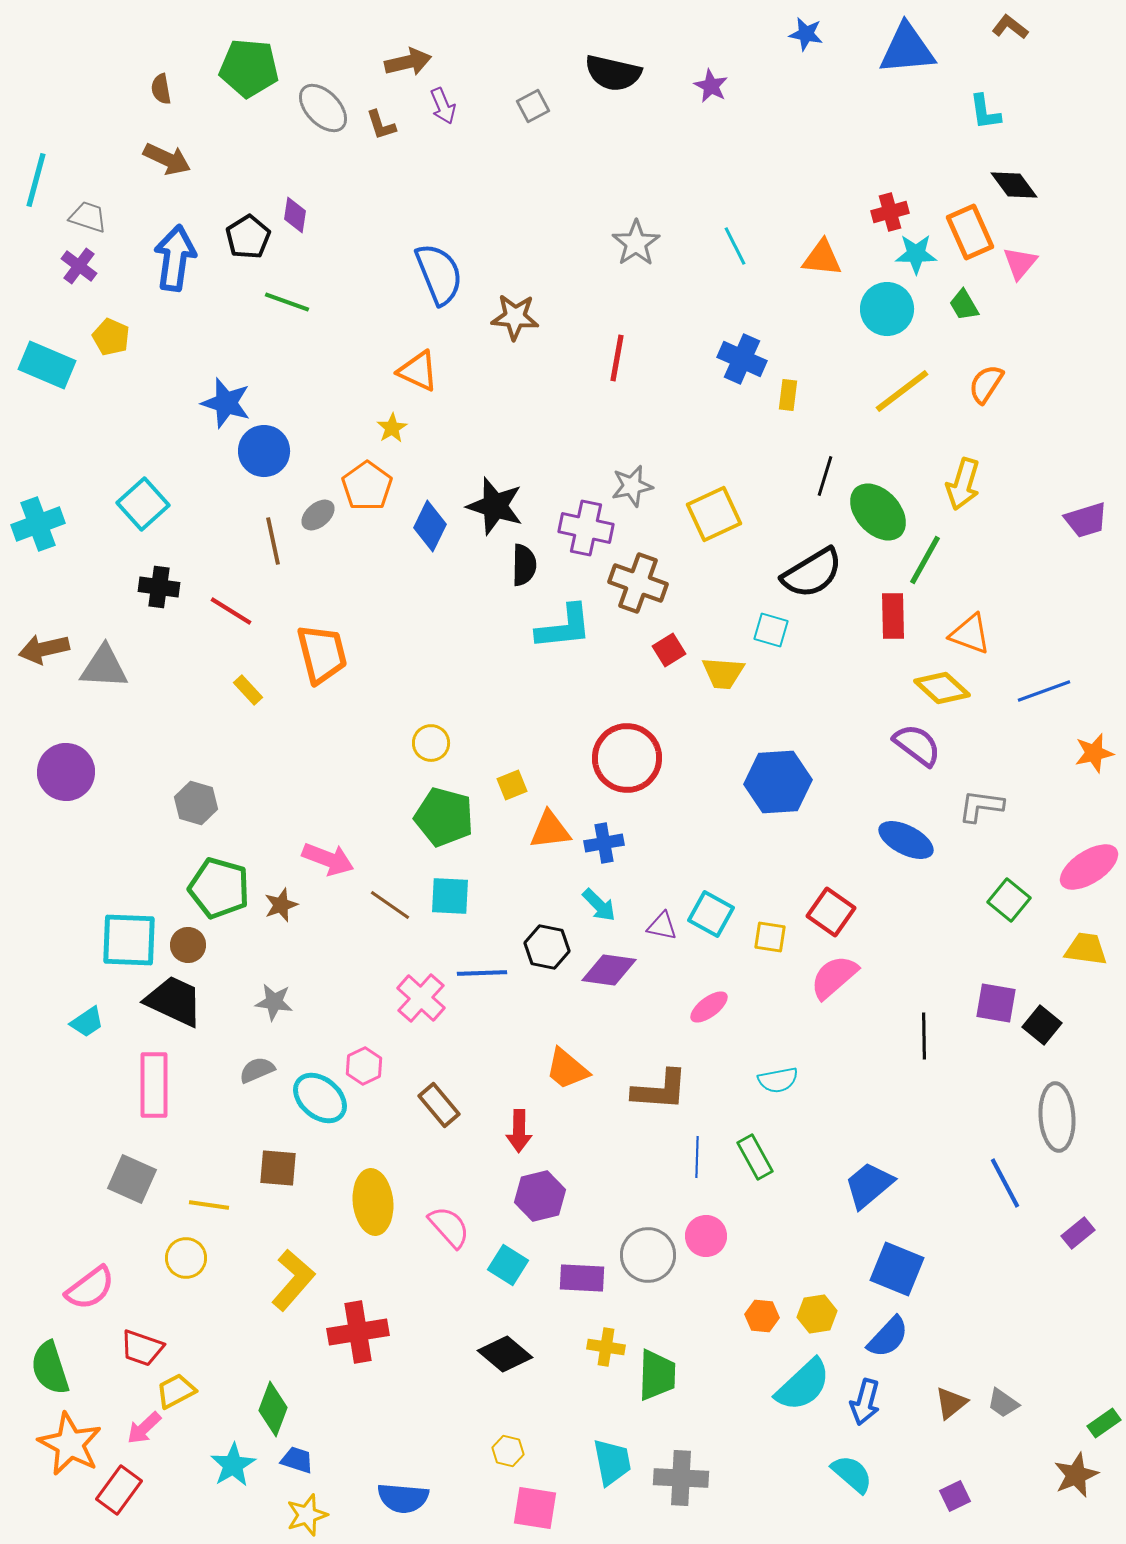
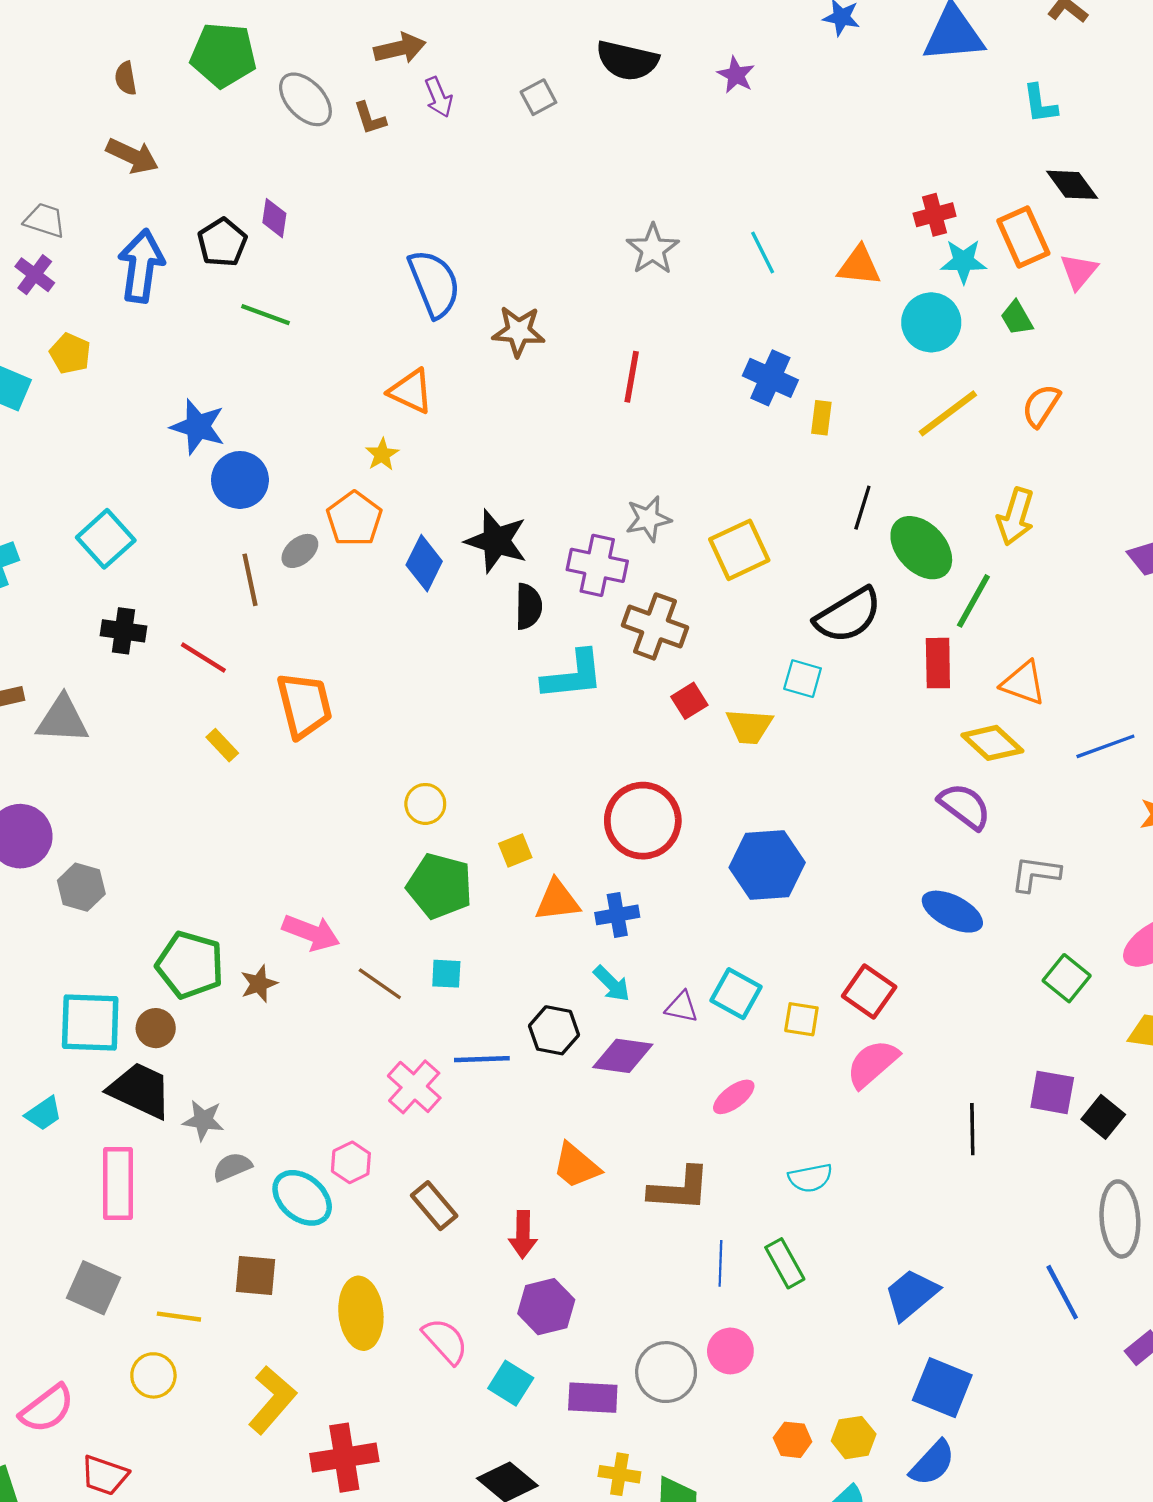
blue hexagon: (778, 782) -> (767, 865), moved
gray hexagon: (196, 803) -> (81, 887), moved
cyan square: (450, 896) -> (446, 974), size x0.7
gray star: (274, 1002) -> (203, 1120), moved

